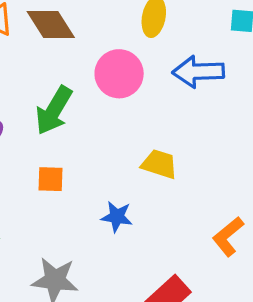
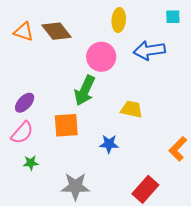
green arrow: (54, 110) -> (85, 91), moved
orange square: (51, 179) -> (66, 125), size x1.5

